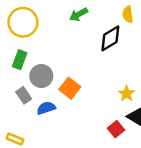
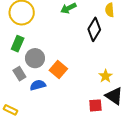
black diamond: (110, 38) -> (94, 29), turned -30
red square: (116, 129) -> (95, 105), turned 32

